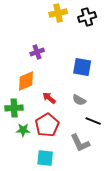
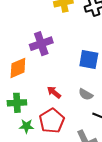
purple cross: (37, 52) -> (41, 44), size x1.5
orange diamond: (26, 81) -> (18, 68), moved

